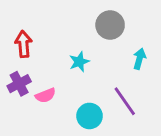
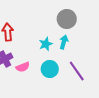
cyan arrow: (139, 59) -> (64, 42), moved
cyan circle: (90, 116) -> (50, 69), moved

